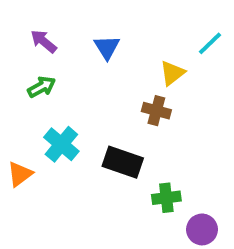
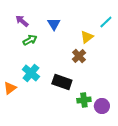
green arrow: (42, 87) -> (30, 40), moved
brown cross: (156, 111) -> (79, 56), turned 32
purple circle: (202, 229) -> (102, 106), moved

